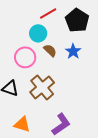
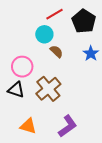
blue star: (73, 51) -> (91, 53), moved
pink circle: (25, 57) -> (22, 67), moved

